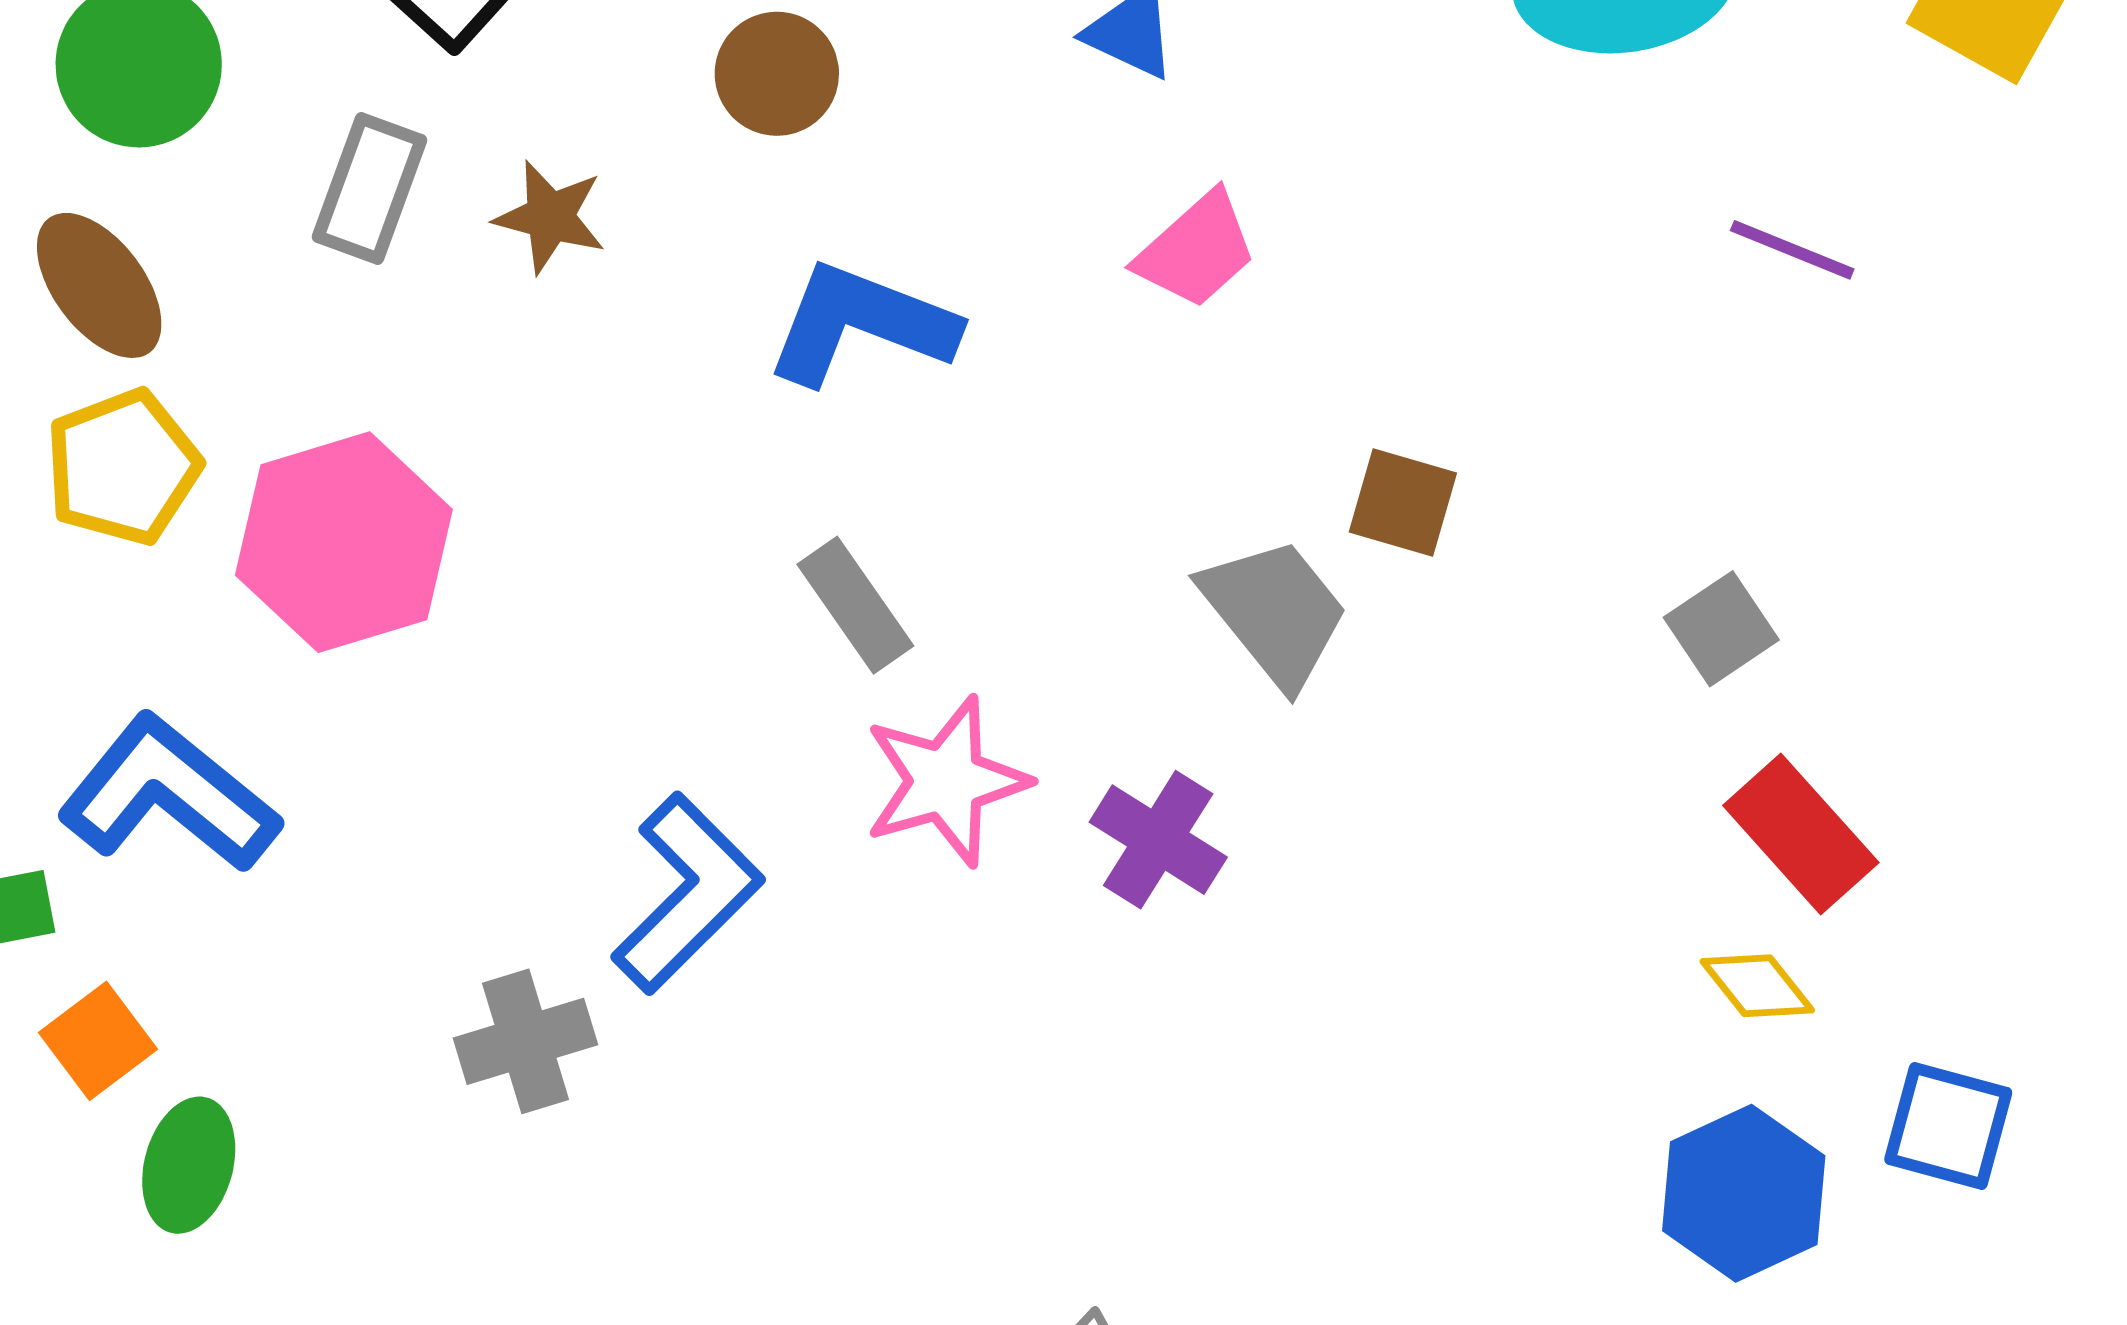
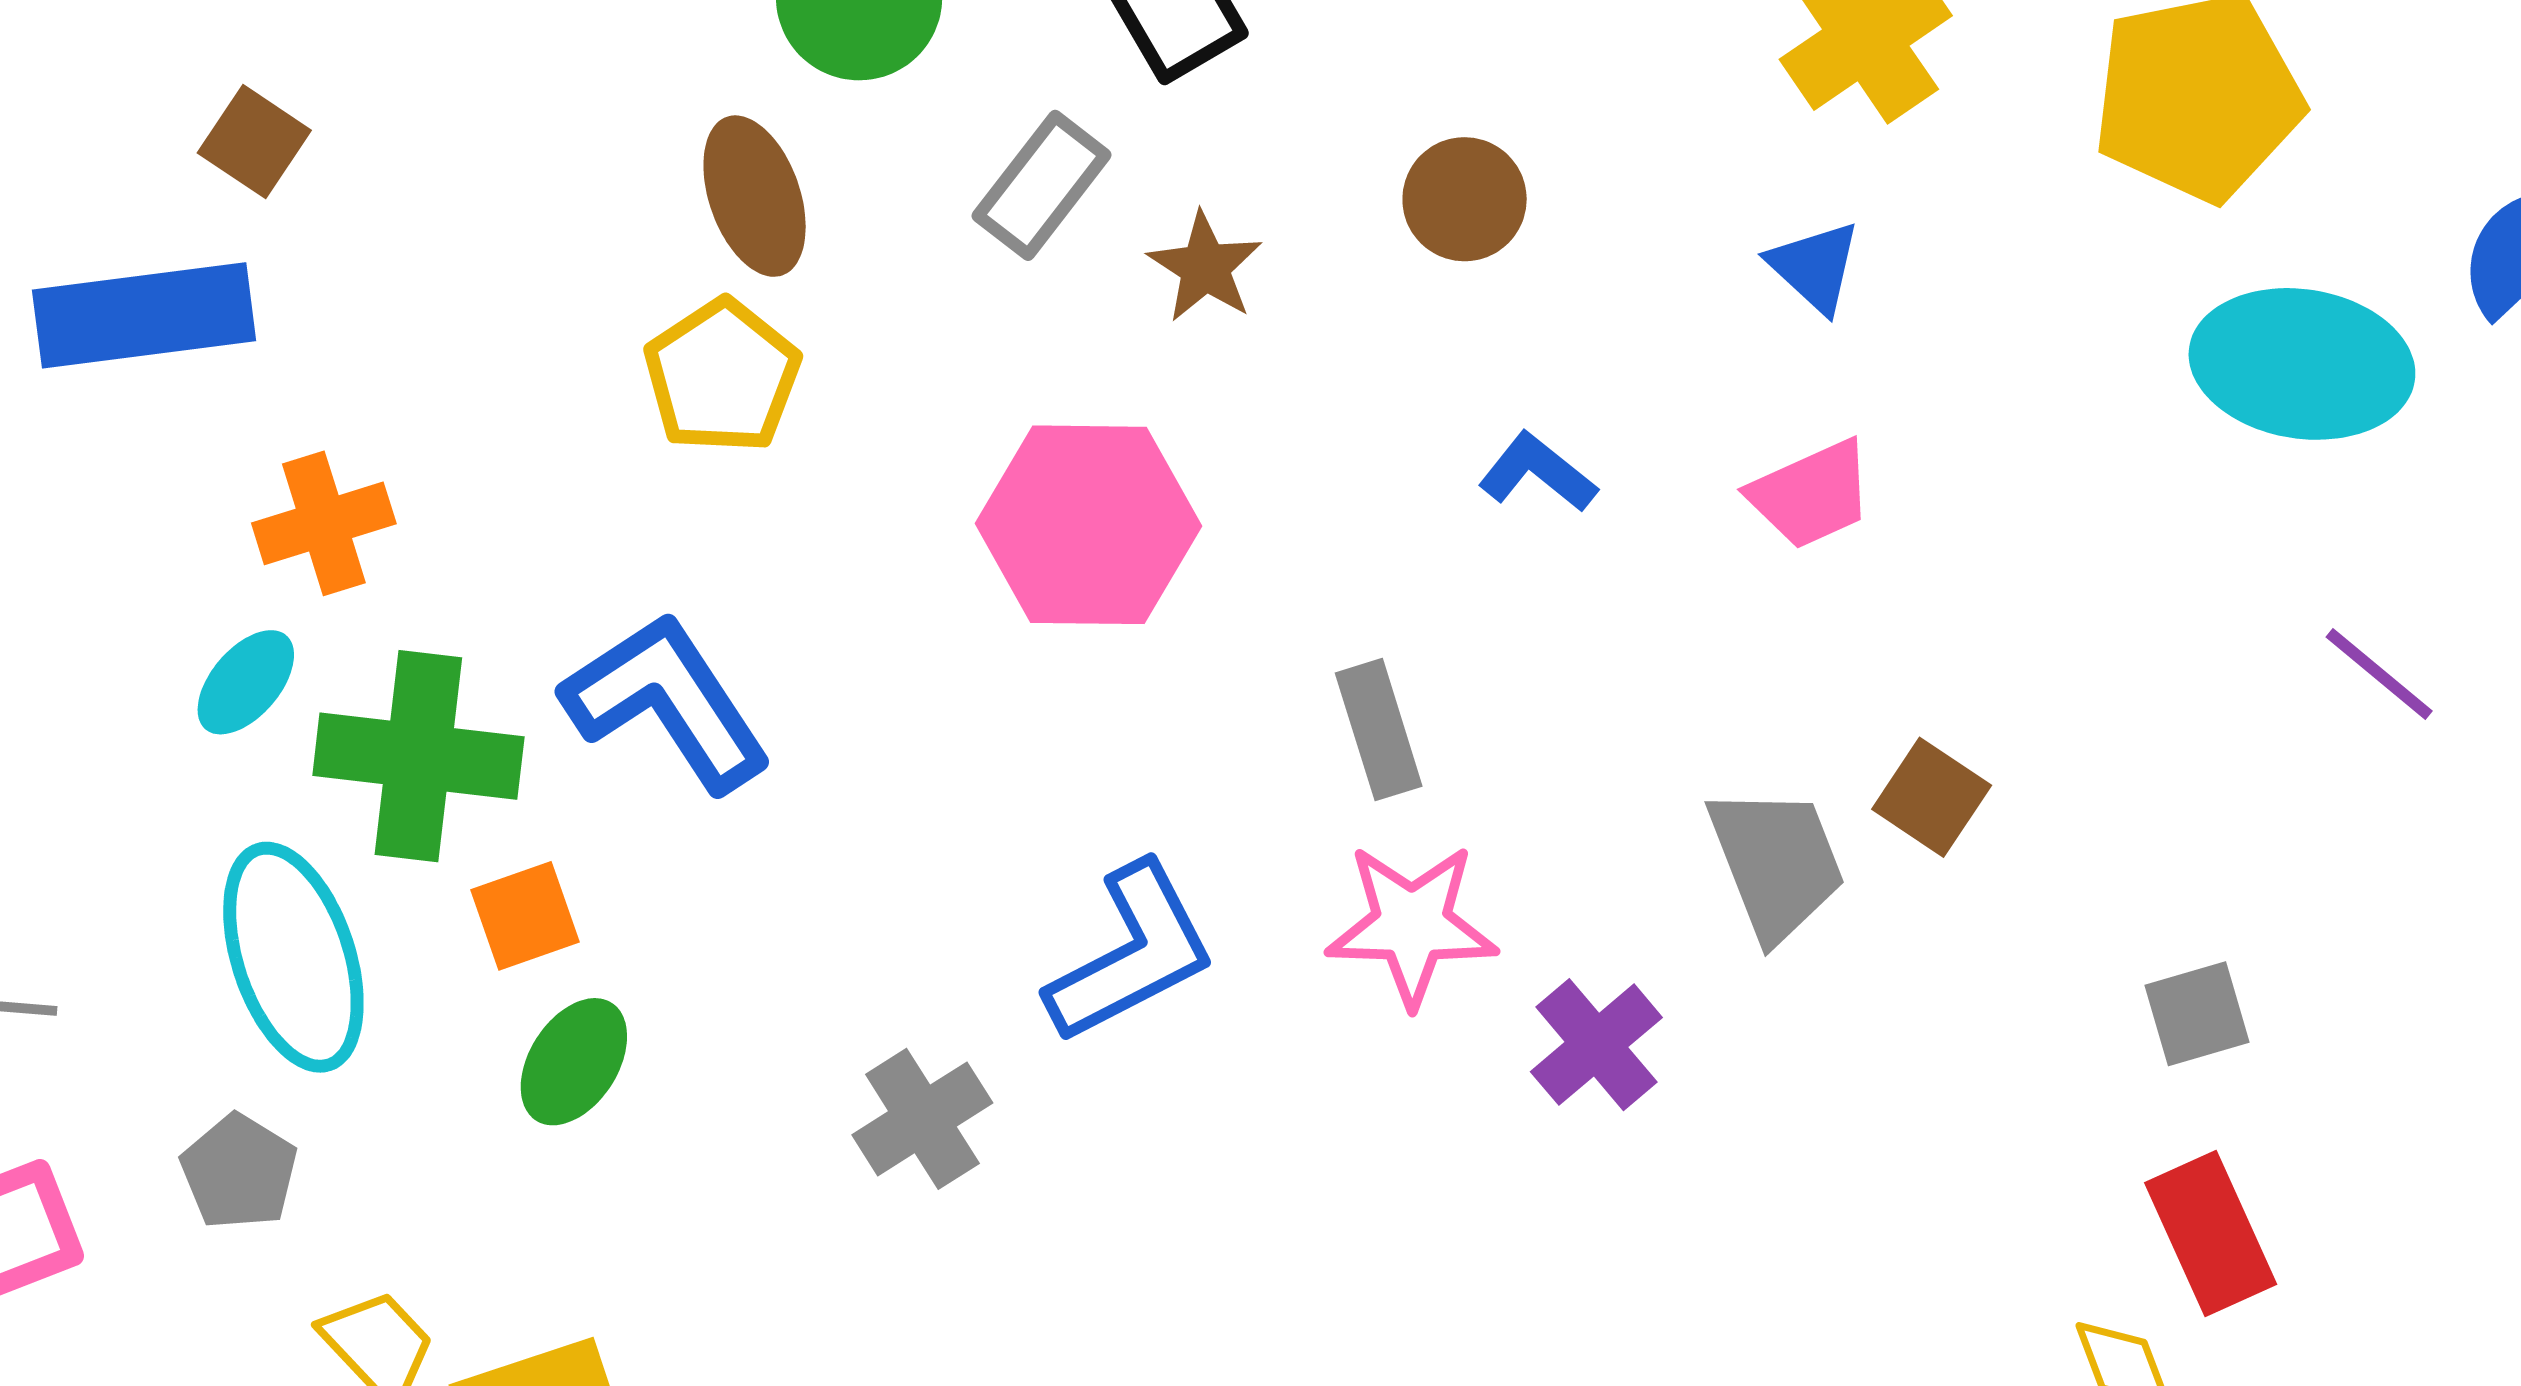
blue L-shape: (861, 324) -> (1538, 472), moved, size x0.6
yellow pentagon: (123, 467) -> (722, 376), turned -30
pink hexagon: (344, 542) -> (1088, 525), moved
gray cross: (525, 1041) -> (922, 1119), moved, turned -33

